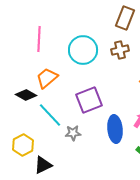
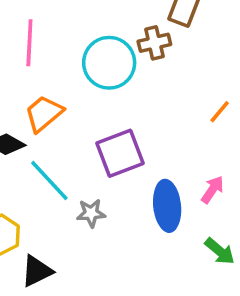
brown cross: (120, 50) -> (154, 43), moved

